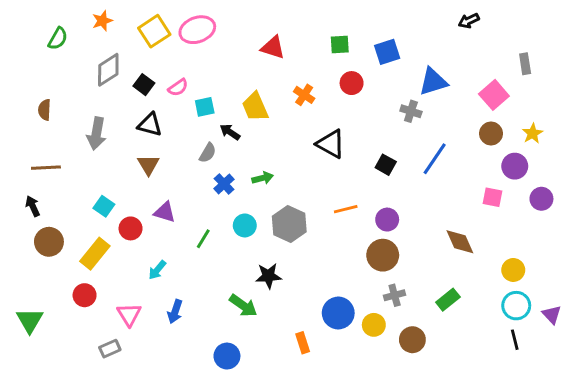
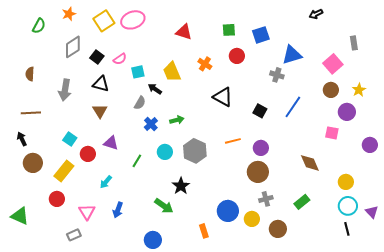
purple circle: (541, 199) -> (370, 145), moved
black star: (268, 276) -> (181, 186), turned -30
green triangle: (30, 320) -> (20, 216), turned -36

